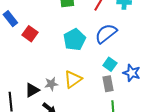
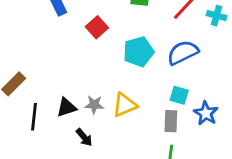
red square: (30, 34) -> (97, 27), moved
cyan square: (110, 64) -> (179, 95), turned -32

